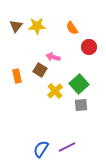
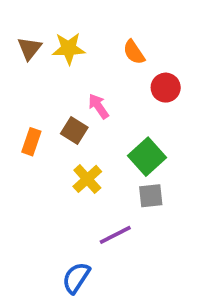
pink arrow: (53, 57) -> (98, 106), turned 40
orange rectangle: (17, 76) -> (31, 142), turned 32
yellow cross: (55, 91) -> (87, 179), moved
purple line: (67, 147) -> (115, 235), moved

